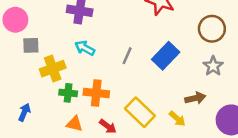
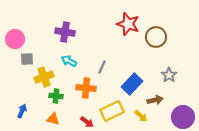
brown circle: (212, 29) -> (156, 37), moved
blue rectangle: (166, 56) -> (132, 84), moved
orange cross: (96, 93) -> (86, 88), moved
yellow rectangle: (140, 112) -> (112, 111), turned -70
orange triangle: (74, 124) -> (53, 119), moved

